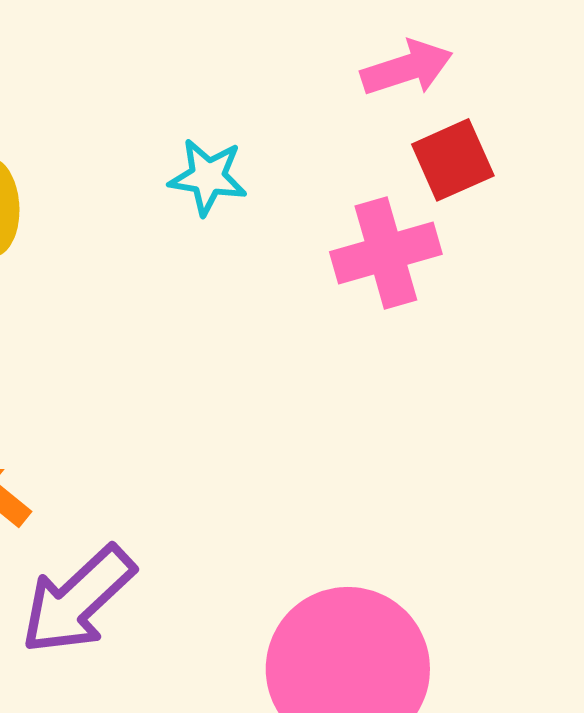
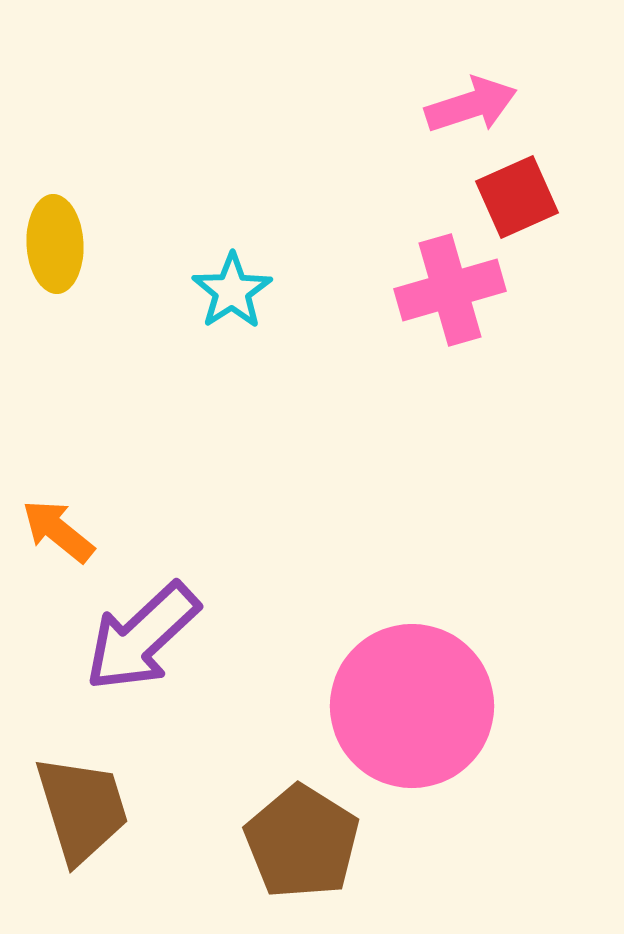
cyan star: (208, 177) -> (232, 291), moved, turned 30

